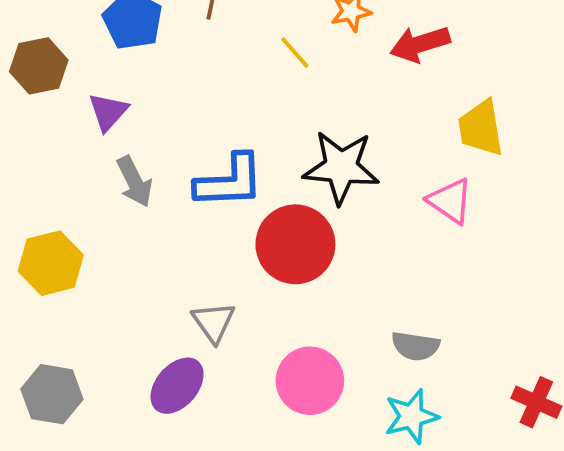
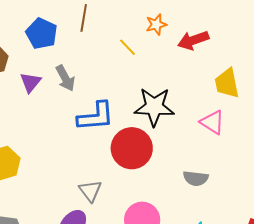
gray arrow: (134, 181) -> (65, 78), moved
gray semicircle: (415, 346) -> (196, 178), moved

